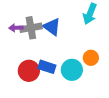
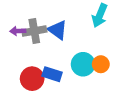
cyan circle: (72, 70) -> (83, 64), moved

